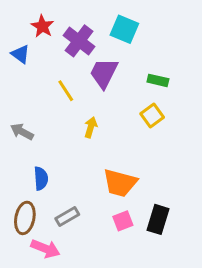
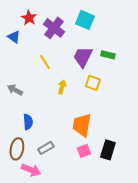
purple trapezoid: (104, 73) -> (83, 57), moved
yellow square: (152, 116) -> (93, 83), moved, turned -35
orange trapezoid: (120, 183) -> (82, 125), turned 85

